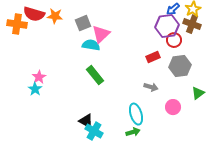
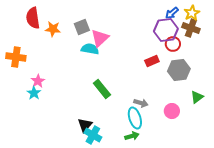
red semicircle: (34, 14) -> (33, 18), turned 65
orange star: (55, 16) -> (53, 29), moved
orange cross: (17, 24) -> (16, 57), moved
green rectangle: (95, 75) -> (102, 89), moved
gray arrow: (151, 87) -> (141, 103), moved
black triangle: (86, 121) -> (85, 125), turned 42

